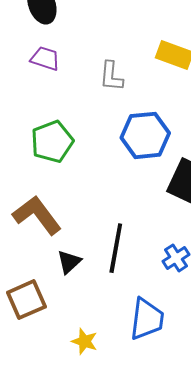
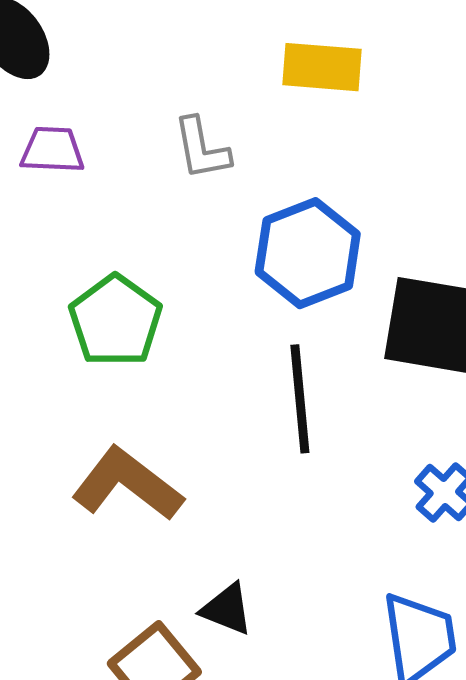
black line: (116, 248) -> (300, 399), moved
black triangle: (69, 262) -> (227, 609), moved, turned -40

